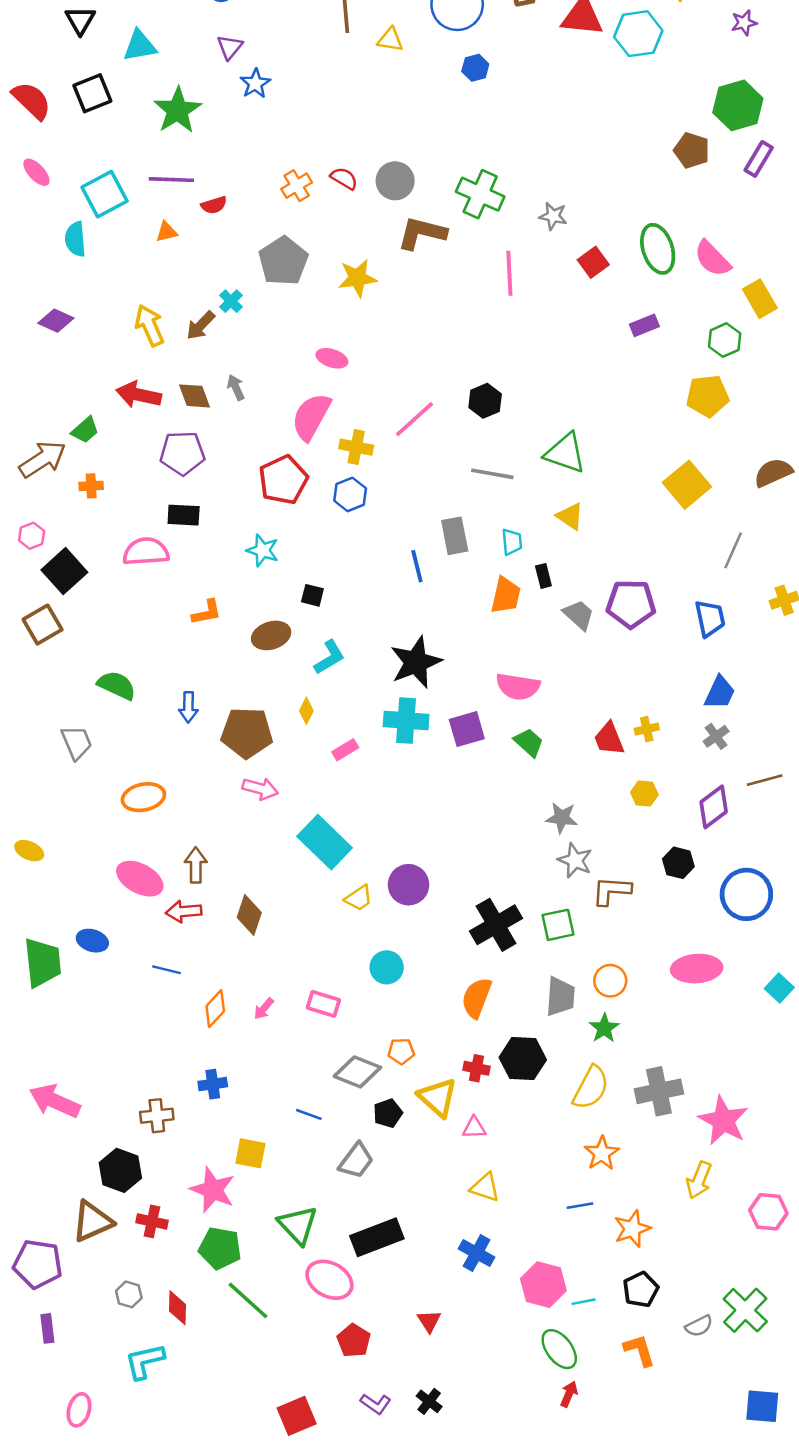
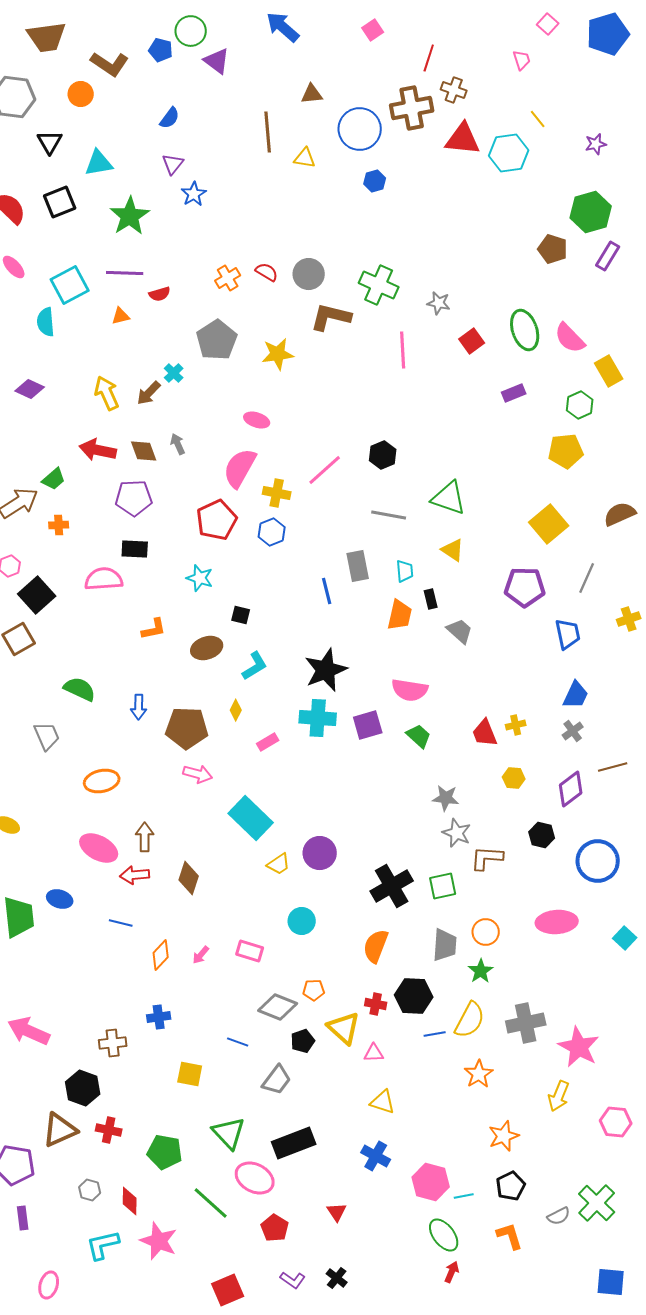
purple pentagon: (631, 604) -> (525, 587), moved
pink star: (213, 1190) -> (159, 1241), moved
blue line: (580, 1206) -> (435, 1034), moved
green line: (248, 1300) -> (211, 1203), moved

